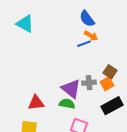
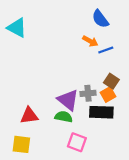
blue semicircle: (87, 19) -> (100, 19), moved
blue line: (84, 44) -> (106, 50), moved
black rectangle: (112, 106) -> (101, 112), moved, turned 30

